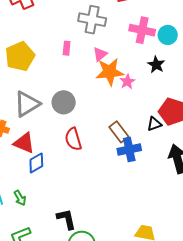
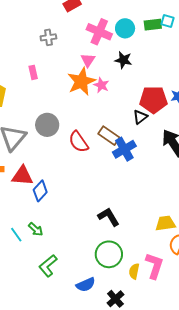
gray cross: (92, 20) -> (48, 37), size x0.6
pink cross: (142, 30) -> (99, 32), turned 30
pink triangle: (100, 54) -> (88, 60), moved
red semicircle: (73, 139) -> (78, 142), moved
black L-shape: (66, 219) -> (109, 217), moved

